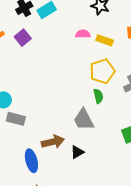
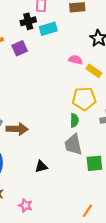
gray trapezoid: (84, 120) -> (73, 145), moved
brown arrow: (53, 142) -> (17, 129), moved

